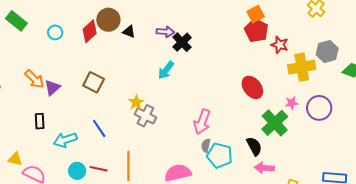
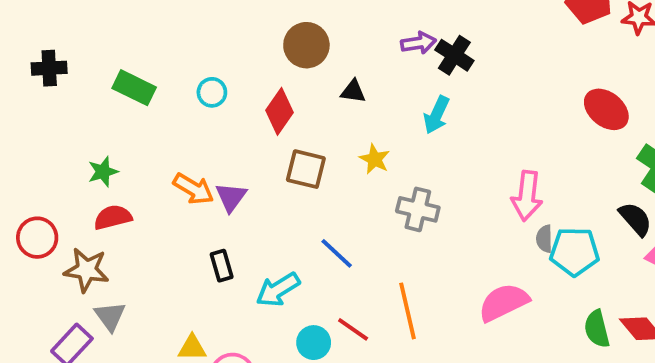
red diamond: (90, 31) -> (279, 111), moved
black triangle: (129, 32) -> (353, 91), moved
yellow star: (136, 102) -> (375, 159), moved
red line: (99, 169) -> (353, 329), turned 36

